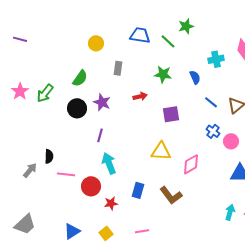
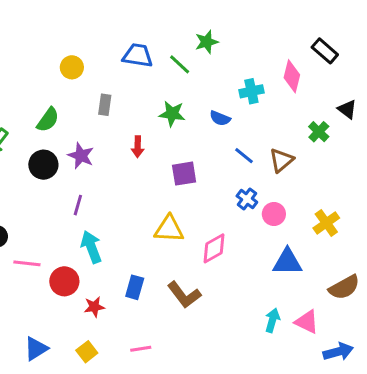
blue semicircle: (195, 77) -> (220, 118), turned 136
red arrow: (140, 96) -> (138, 147), turned 104

